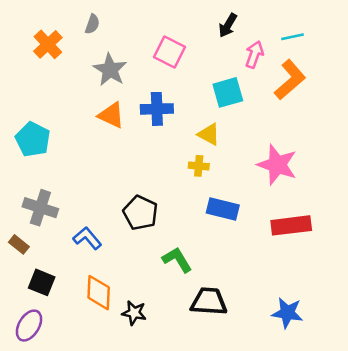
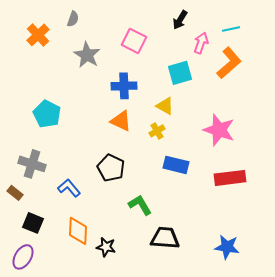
orange triangle: (111, 115) -> (121, 121), moved
cyan pentagon: (33, 139) -> (47, 114), moved
yellow cross: (199, 166) -> (157, 131), turned -35

